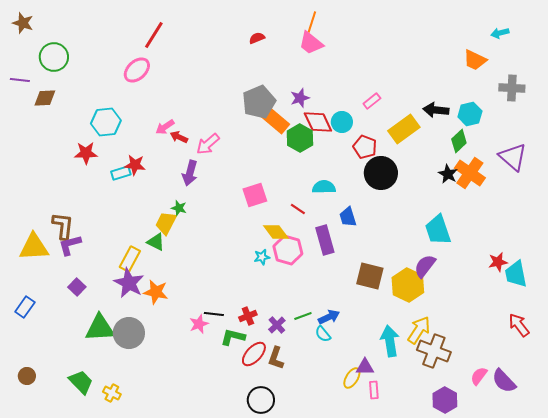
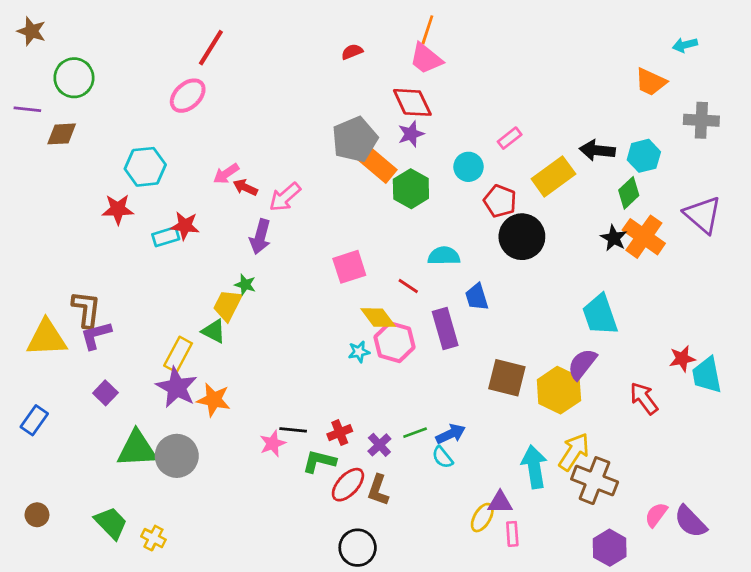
red diamond: (318, 122) -> (412, 102), moved
red arrow: (519, 325) -> (644, 398), moved

